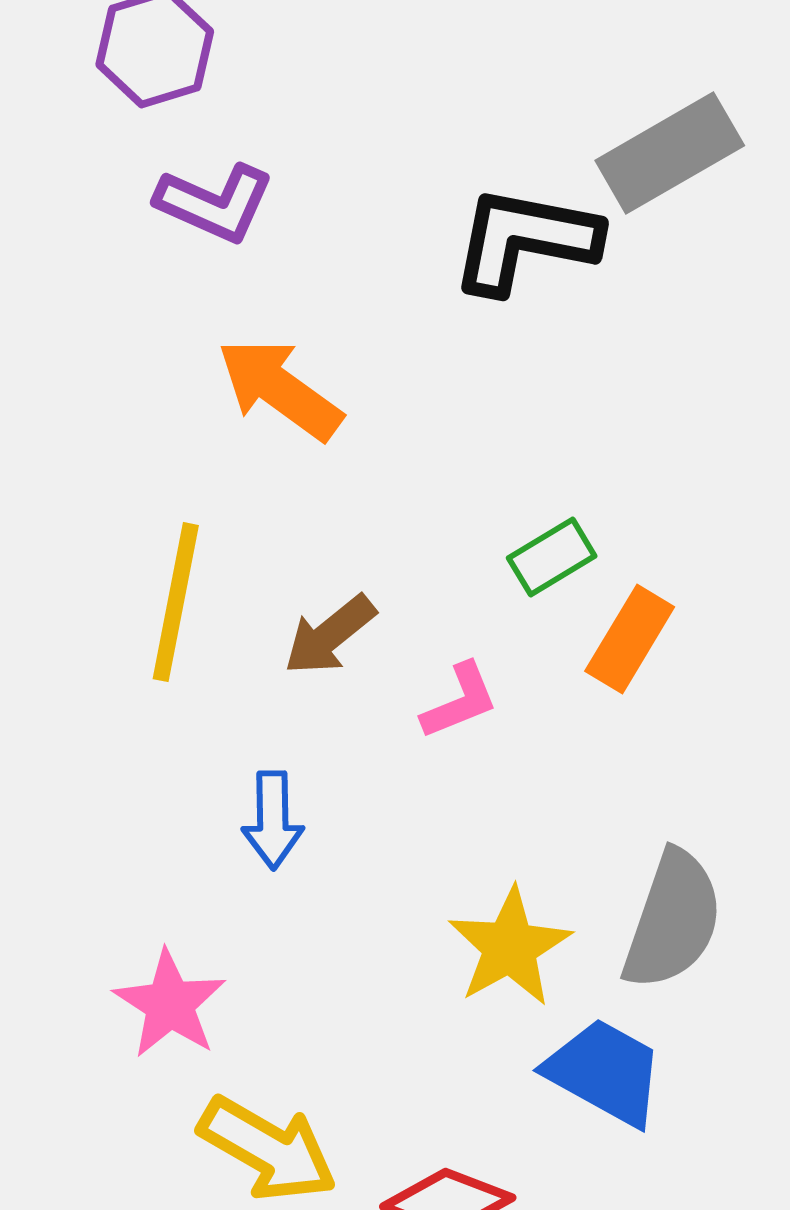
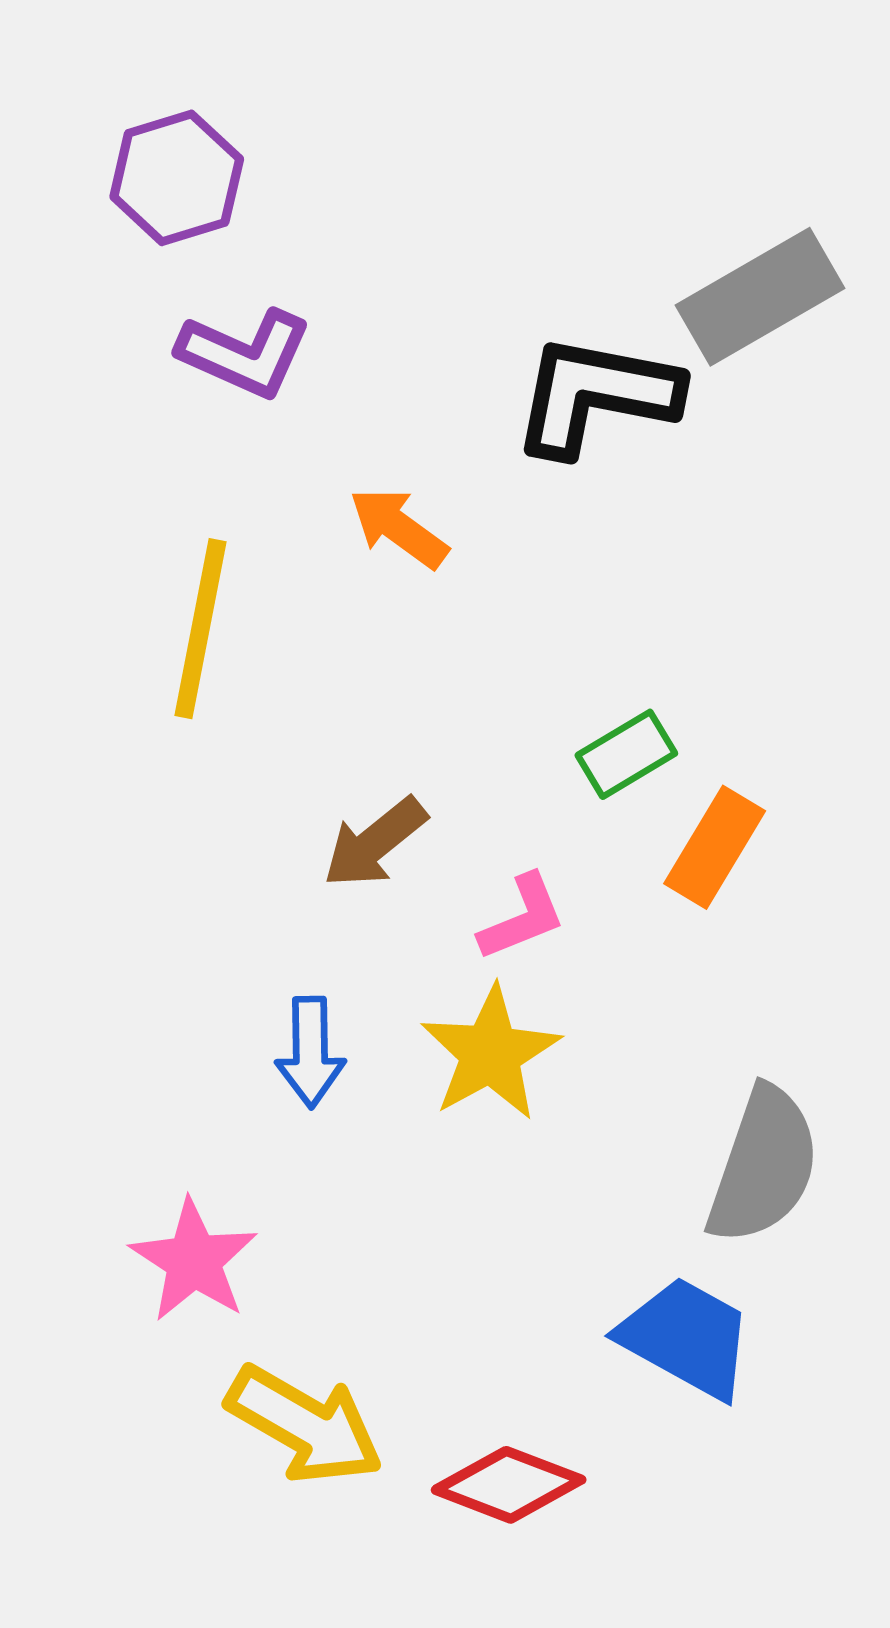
orange arrow: (280, 389) -> (399, 528), moved, size x0.7
yellow line: (176, 602) -> (200, 629), moved
yellow star: (510, 947) -> (490, 1053), moved

